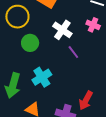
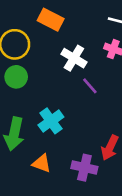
green circle: (30, 43) -> (16, 77), moved

